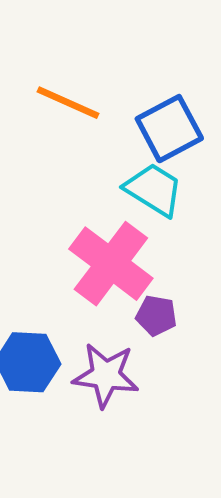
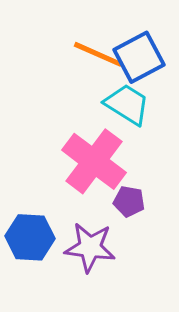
orange line: (68, 103) -> (98, 54), moved

